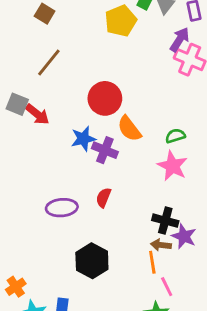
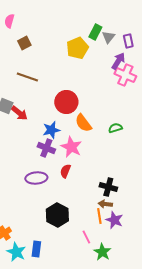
brown square: (45, 14) -> (24, 43), turned 32
brown line: (49, 63) -> (27, 77), turned 70
purple cross: (105, 150) -> (46, 148), moved
pink star: (172, 166) -> (71, 147), moved
purple star: (184, 236) -> (114, 220), moved
pink line: (167, 287) -> (86, 237), moved

